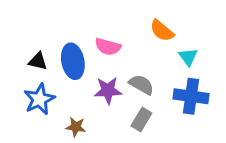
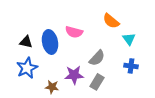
gray semicircle: (141, 85) -> (97, 58), turned 102
purple star: (108, 90) -> (74, 75), moved
blue cross: (191, 96) -> (131, 66), size x0.6

